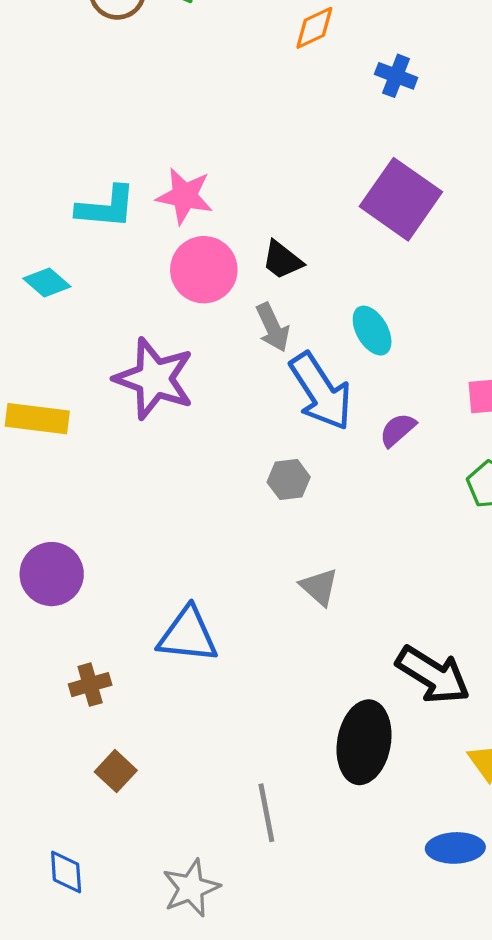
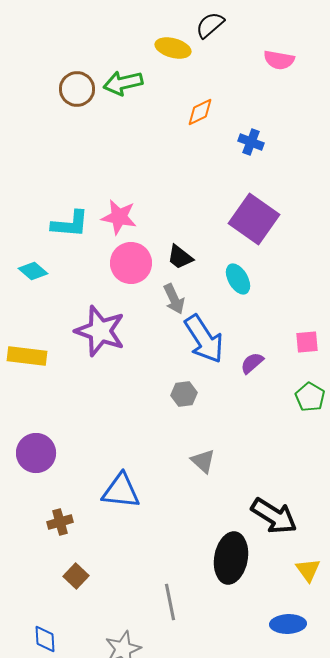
cyan ellipse: (372, 331) -> (238, 279), moved

